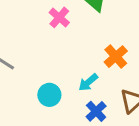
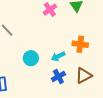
orange cross: (116, 57) -> (80, 44), turned 35

